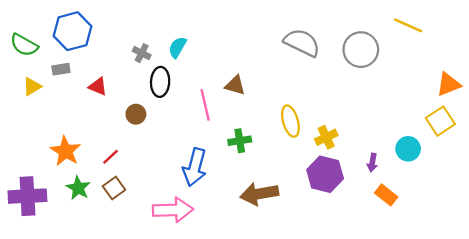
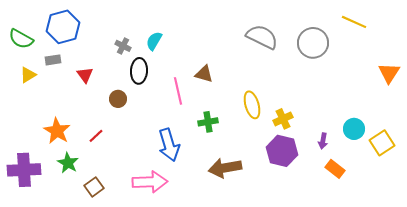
orange triangle: (448, 84) -> (389, 73), turned -35
red triangle: (98, 87) -> (85, 75), turned 30
yellow square: (440, 121) -> (382, 143), moved
blue arrow: (195, 167) -> (169, 145), turned -32
brown square: (114, 188) -> (94, 187), moved

